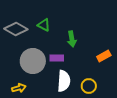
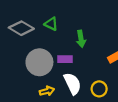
white semicircle: (64, 81) -> (72, 84), turned -30
yellow arrow: (19, 88) -> (47, 91), moved

